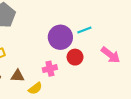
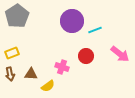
purple circle: (60, 37) -> (72, 21), moved
pink cross: (50, 69) -> (62, 67), turned 32

